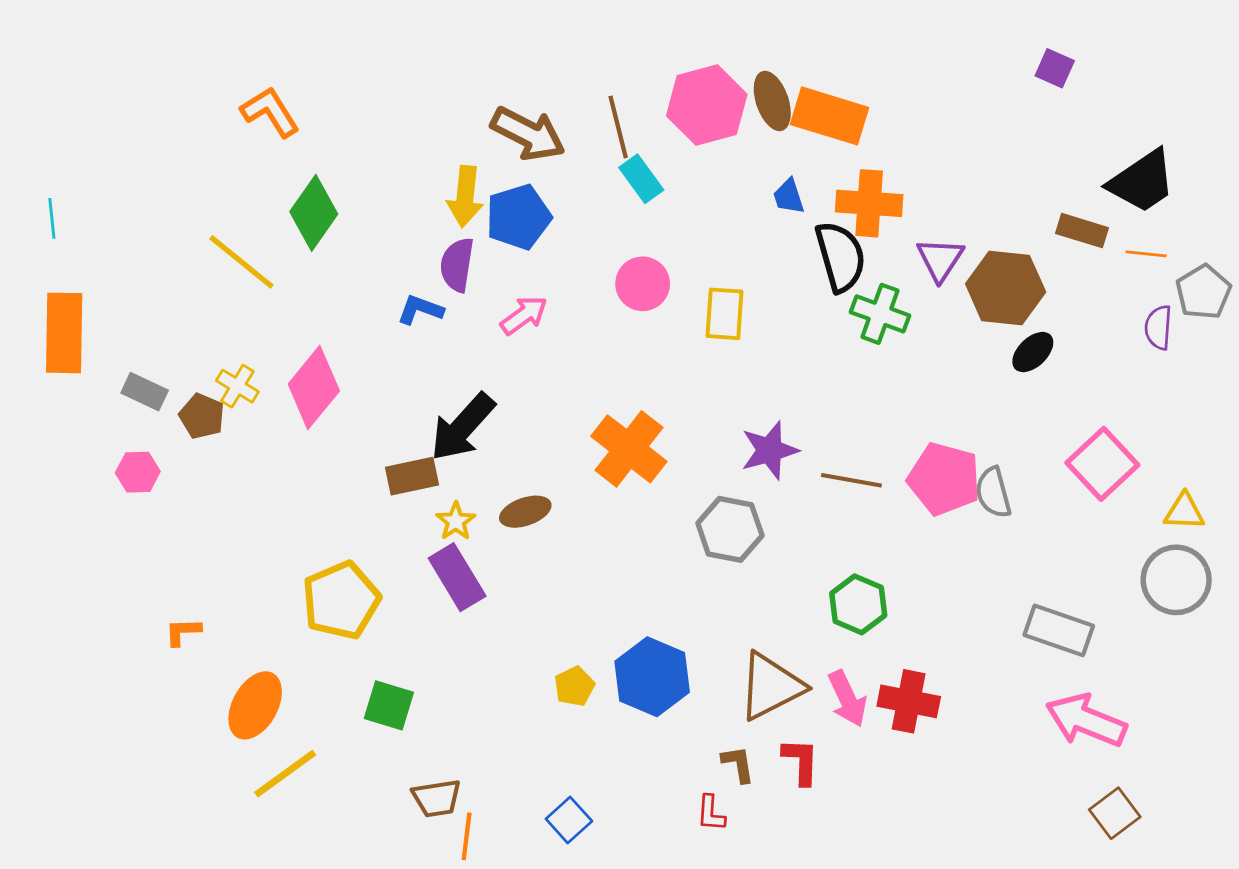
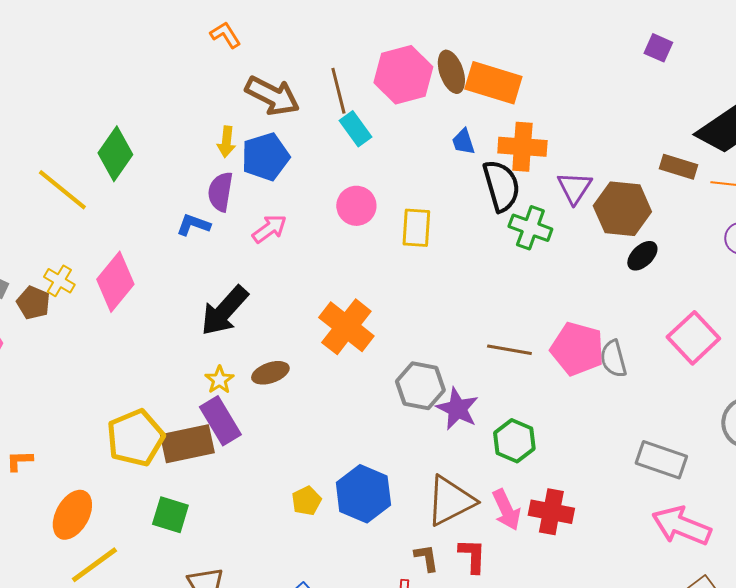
orange L-shape: (270, 112) -> (225, 35), moved, size x0.7
yellow arrow: (465, 196) -> (226, 142), size x0.7
purple star: (770, 450) -> (457, 409), moved, turned -30
brown rectangle: (412, 476) -> (187, 444), moved, size x1.4

